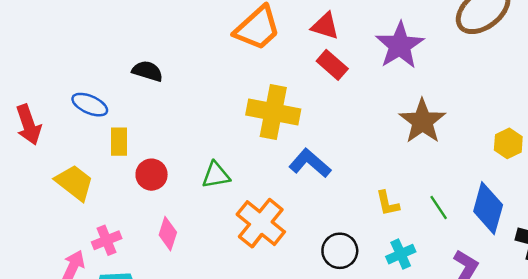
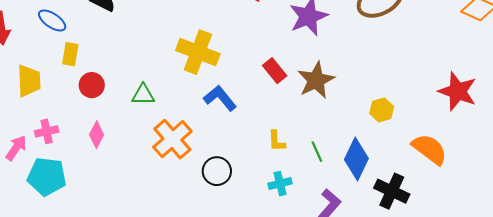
red rectangle: (332, 65) -> (275, 71), moved
yellow trapezoid: (74, 183) -> (29, 81), turned 40
black circle: (340, 251) -> (217, 171), moved

